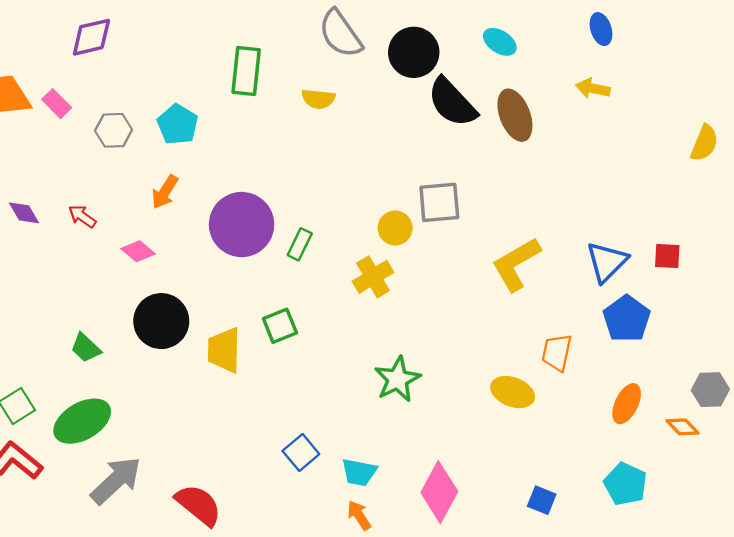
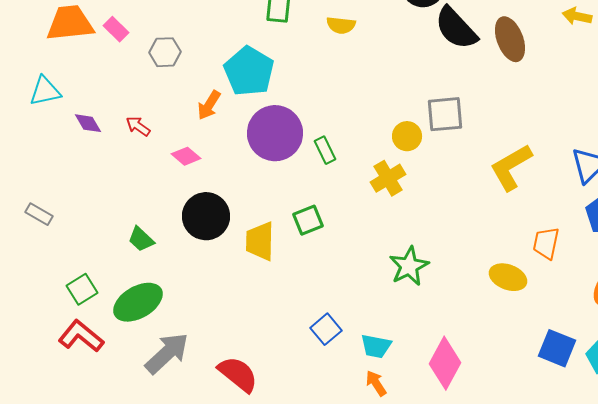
cyan pentagon: (178, 124) -> (249, 71), moved, size x1.4
green rectangle: (300, 244) -> (325, 150), turned -52
blue square: (542, 500) -> (557, 348), moved, size x1.5

